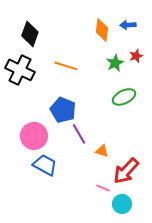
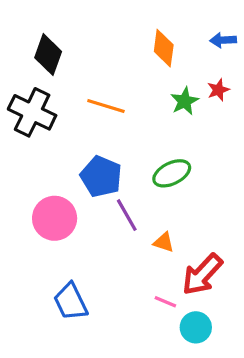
blue arrow: (128, 25) -> (223, 40), moved
green ellipse: (124, 97) -> (172, 173), moved
blue trapezoid: (45, 165) -> (71, 302), moved, turned -145

